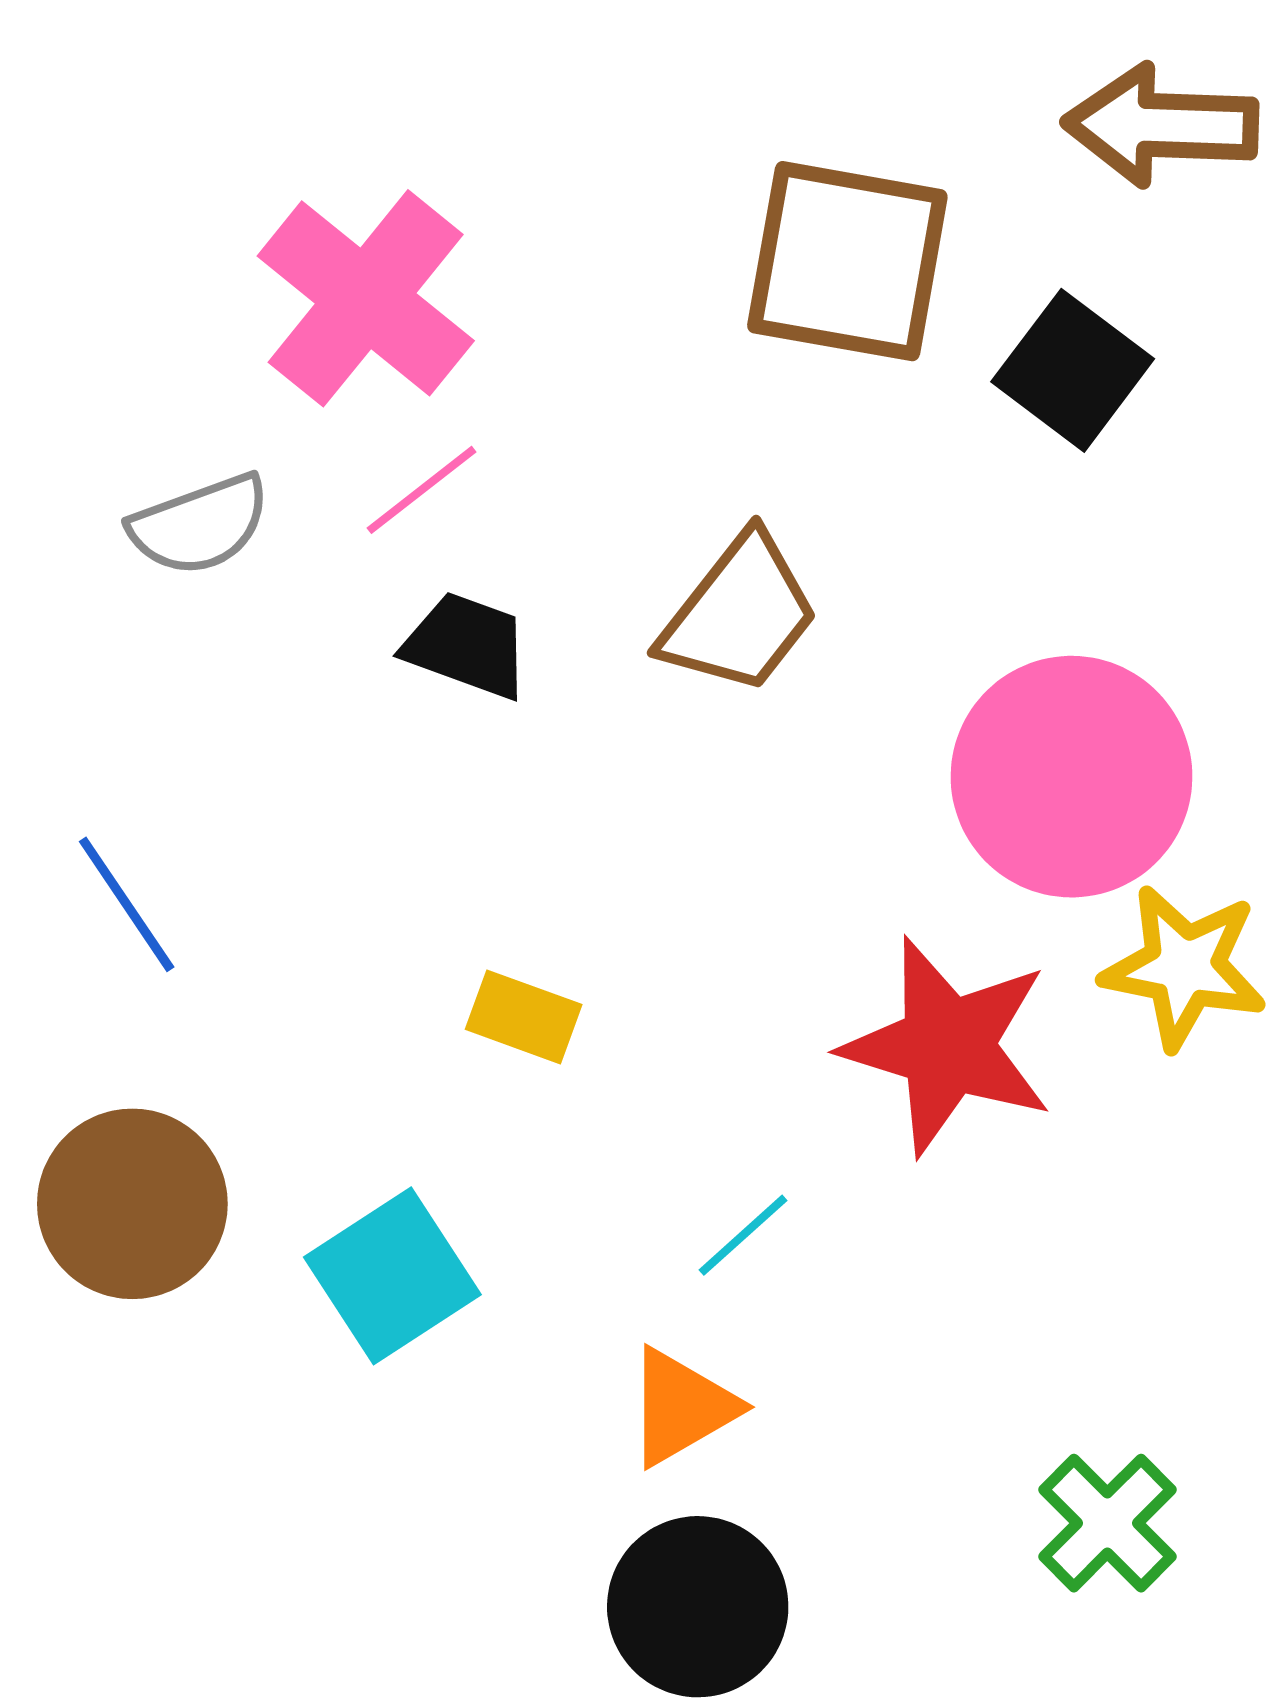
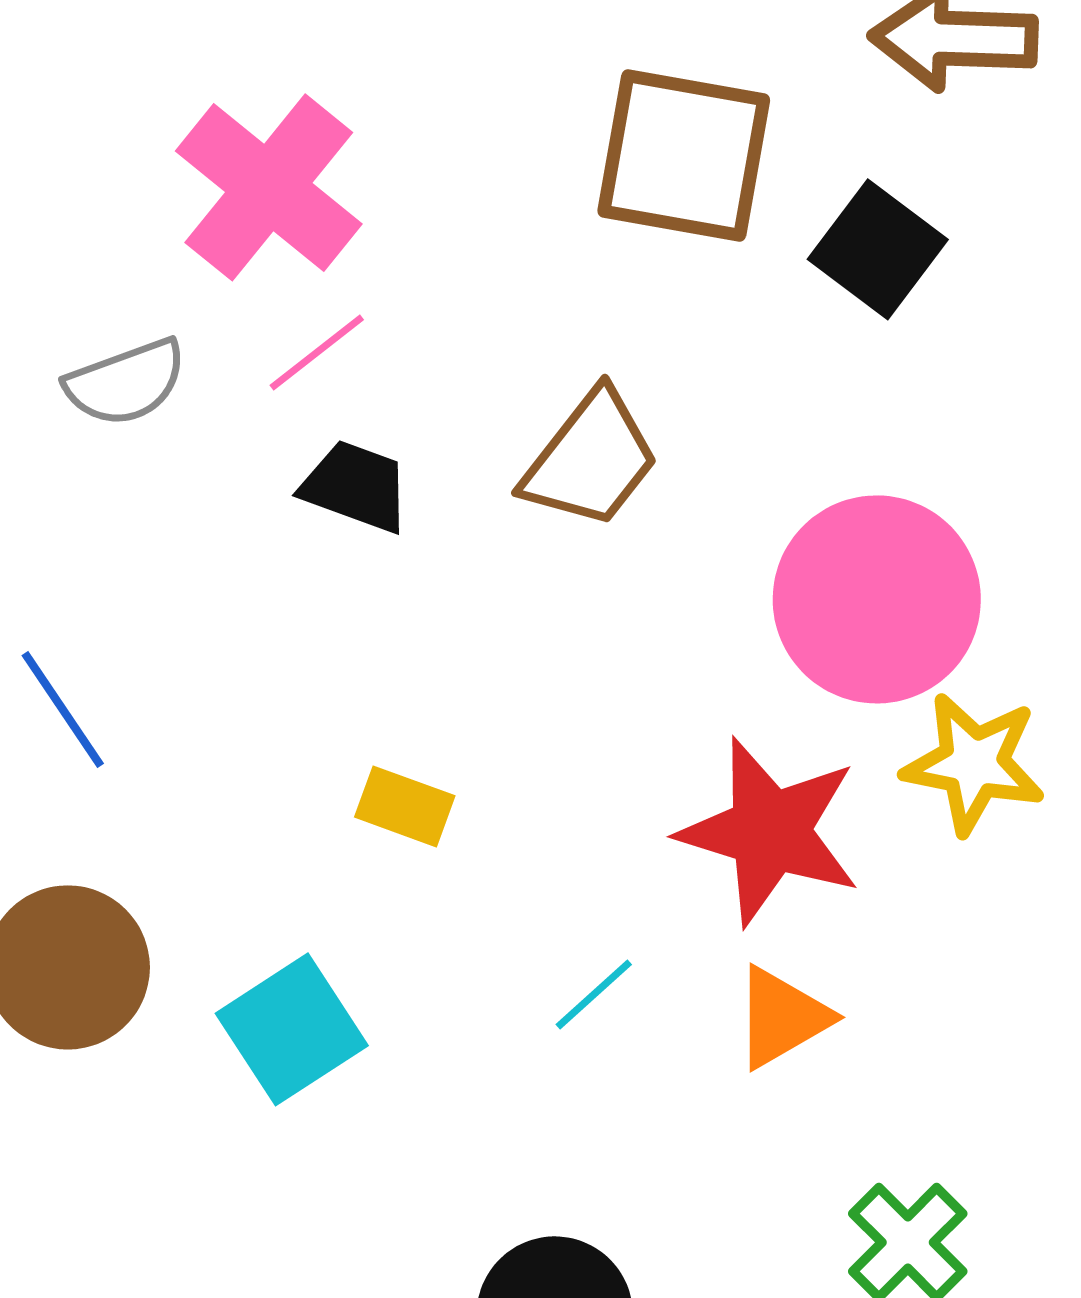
orange triangle: (681, 1407) -> (782, 1017), moved

